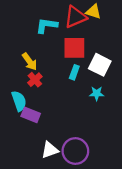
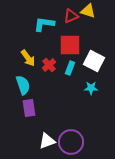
red triangle: (75, 17) -> (71, 16), size x0.7
red cross: (35, 80) -> (49, 65), moved
cyan semicircle: (19, 101) -> (23, 85), moved
purple rectangle: (31, 115) -> (29, 108), turned 60

